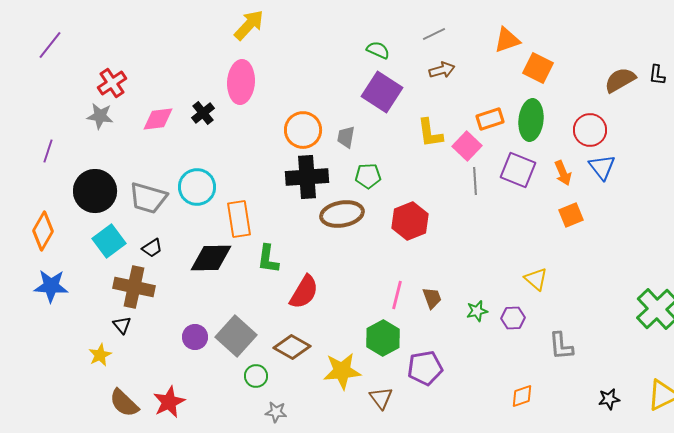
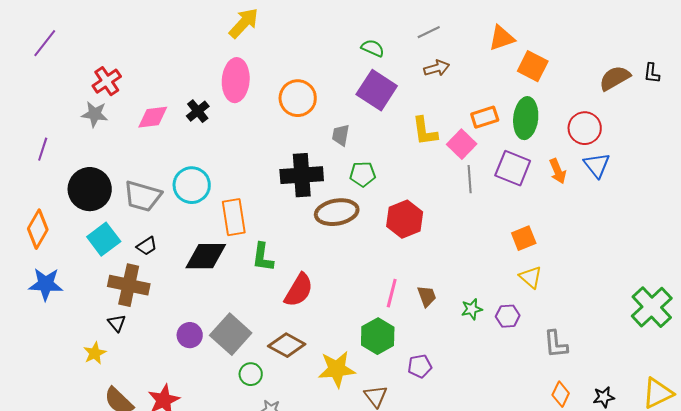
orange circle: (303, 130) -> (298, 98), moved
orange square: (571, 215) -> (524, 238), moved
purple pentagon: (425, 368) -> (420, 366), size x0.7
orange diamond: (522, 396) -> (561, 394), moved, turned -45

